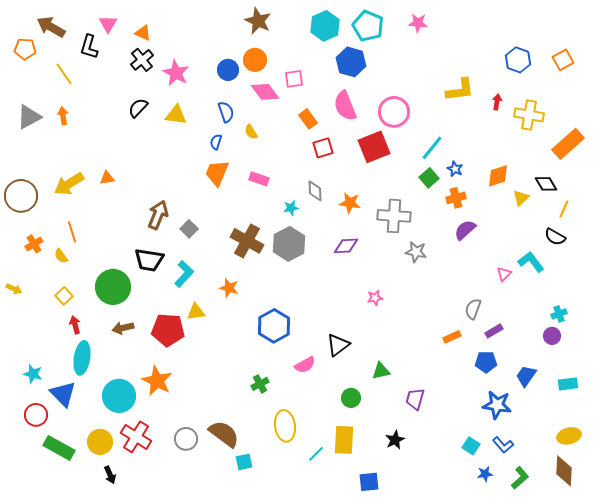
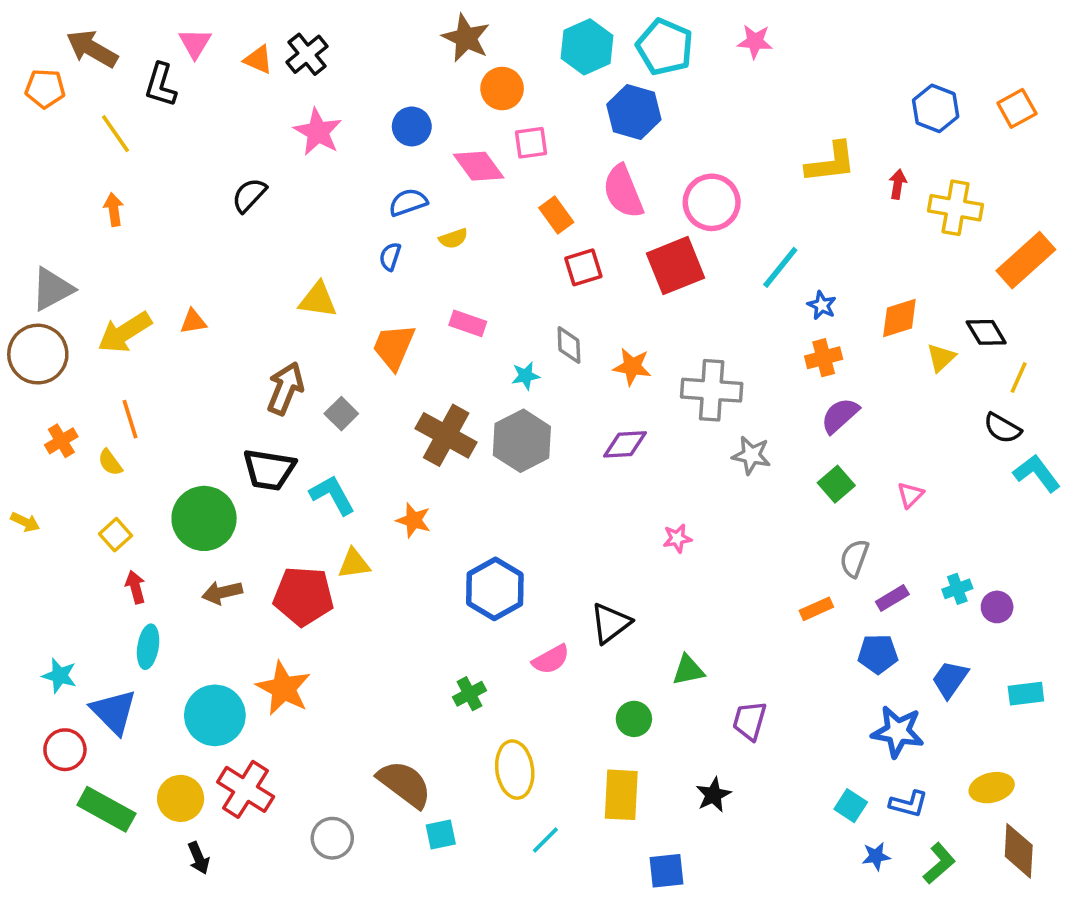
black cross: (142, 60) -> (307, 54), moved
orange circle: (255, 60) -> (502, 89), moved
blue semicircle: (226, 112) -> (408, 202), turned -90
yellow triangle: (176, 115) -> (318, 300), moved
gray triangle: (29, 117) -> (52, 289), moved
yellow semicircle: (251, 132) -> (453, 238), turned -77
orange trapezoid: (217, 173) -> (394, 347), moved
green square: (429, 178) -> (836, 484), moved
cyan L-shape: (531, 262) -> (1037, 473), moved
cyan L-shape: (184, 274) -> (332, 495), turned -72
cyan cross: (559, 314) -> (957, 589), moved
cyan ellipse: (82, 358) -> (148, 647), size x0.7
yellow ellipse: (569, 436) -> (992, 788), moved
gray circle: (186, 439) -> (332, 838), moved
blue L-shape: (503, 445) -> (909, 804), turned -35
cyan line: (316, 454) -> (545, 840), moved

